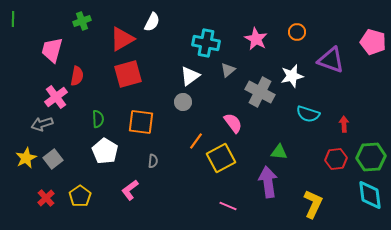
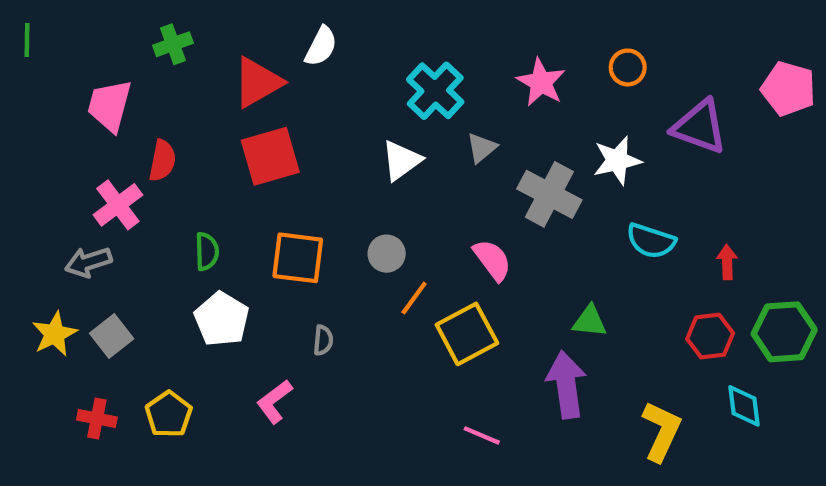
cyan cross: (206, 43) -> (435, 91), turned 32
gray circle: (183, 102) -> (387, 254), moved
cyan diamond: (370, 195) -> (744, 406), moved, size x0.7
red cross: (46, 198) -> (97, 419), turned -36

